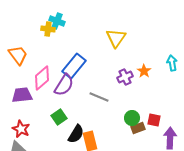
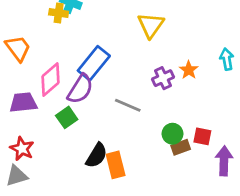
green square: (59, 117) -> (67, 117), moved

